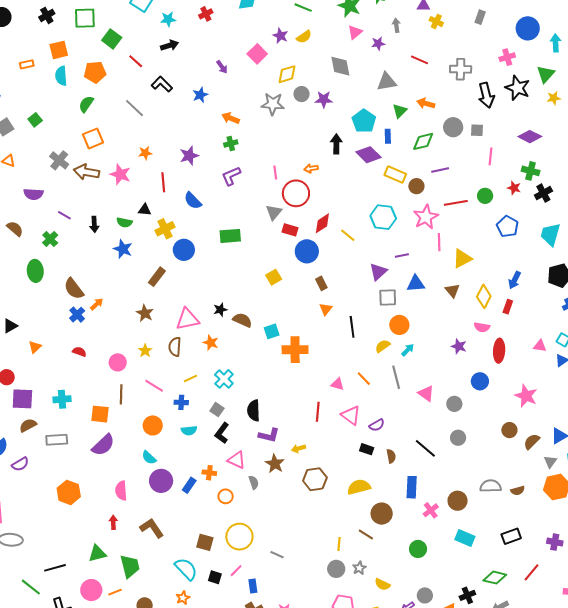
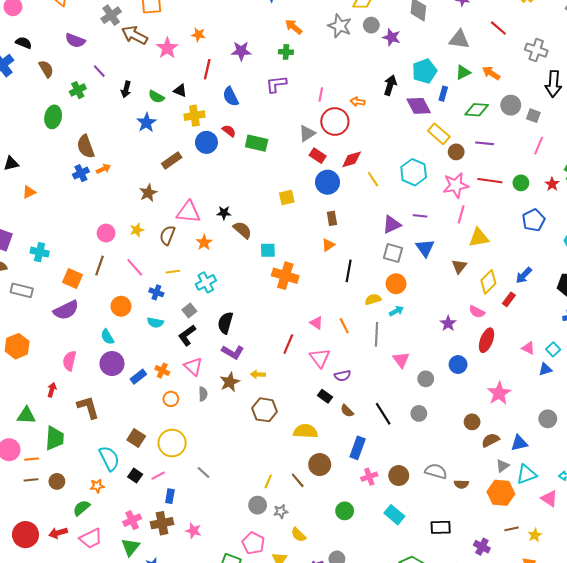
blue triangle: (416, 284) -> (425, 248), turned 42
red semicircle: (79, 352) -> (229, 131), moved
brown semicircle: (391, 456) -> (347, 411), turned 128

